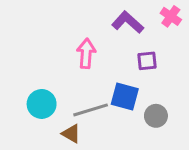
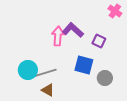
purple L-shape: (128, 22) -> (73, 30), moved
purple square: (147, 61) -> (99, 41), turned 32
gray line: (91, 110) -> (45, 73), moved

